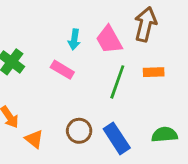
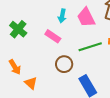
green line: (117, 82) -> (90, 47), turned 50
brown circle: (79, 131) -> (64, 64), moved

